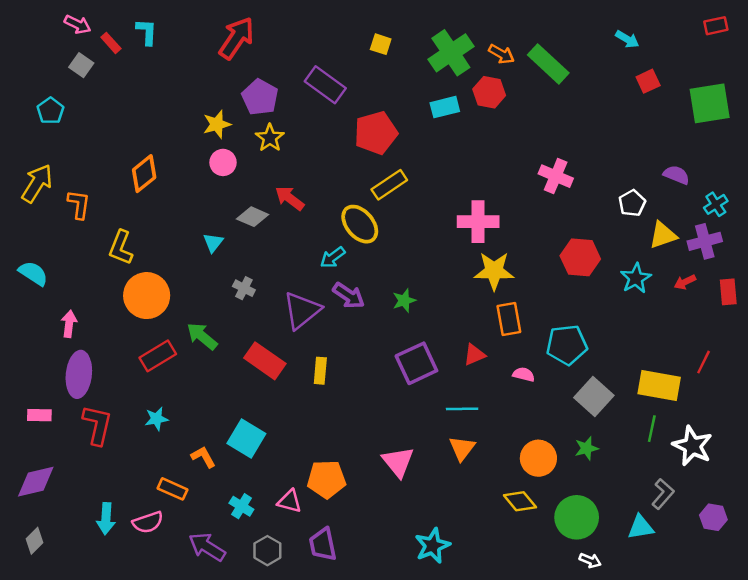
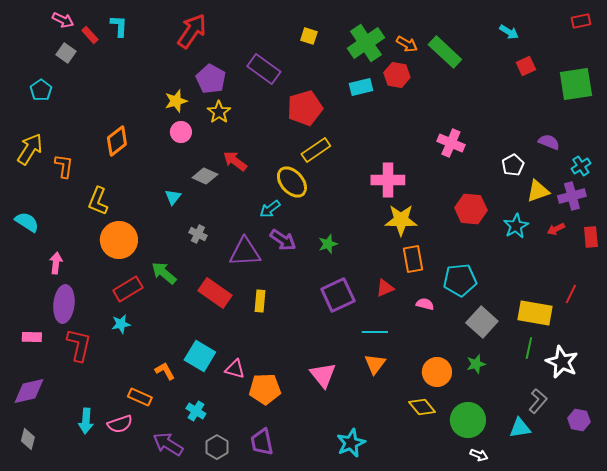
purple triangle: (302, 310) -> (245, 252), turned 36
cyan star: (156, 419) -> (121, 324), moved
pink triangle: (290, 501) -> (235, 369), moved
gray diamond: (34, 541) -> (28, 439), turned -30

